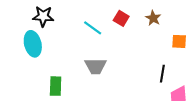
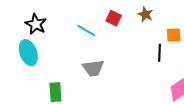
black star: (43, 16) -> (36, 24), turned 30
black line: (162, 74) -> (159, 53), moved

